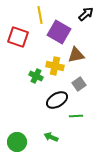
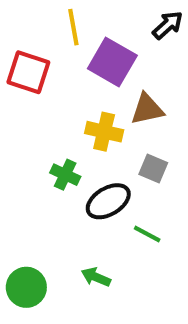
green cross: (36, 76) -> (65, 175), moved
gray square: (79, 84) -> (153, 168), turned -32
green line: (76, 116) -> (147, 234), turned 32

